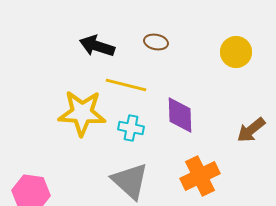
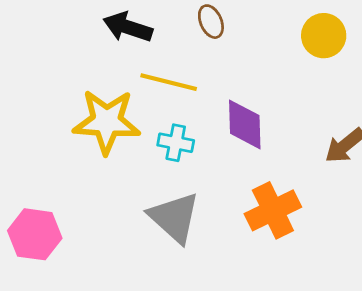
brown ellipse: (156, 42) -> (211, 22), turned 55

